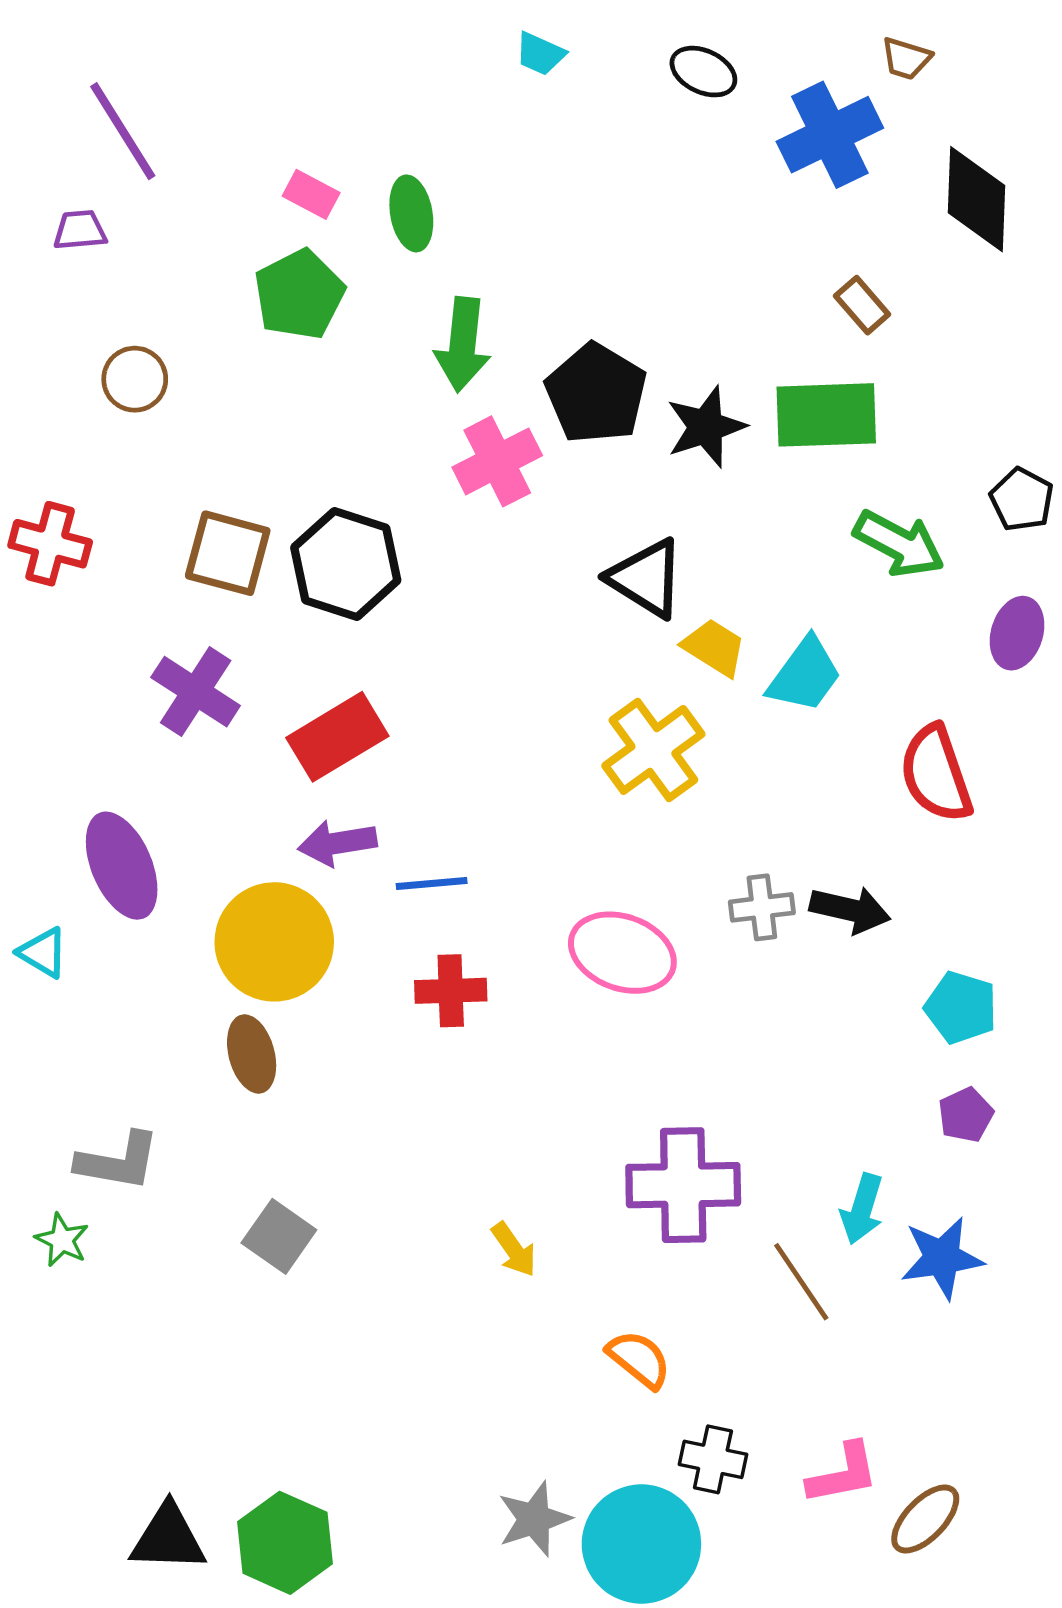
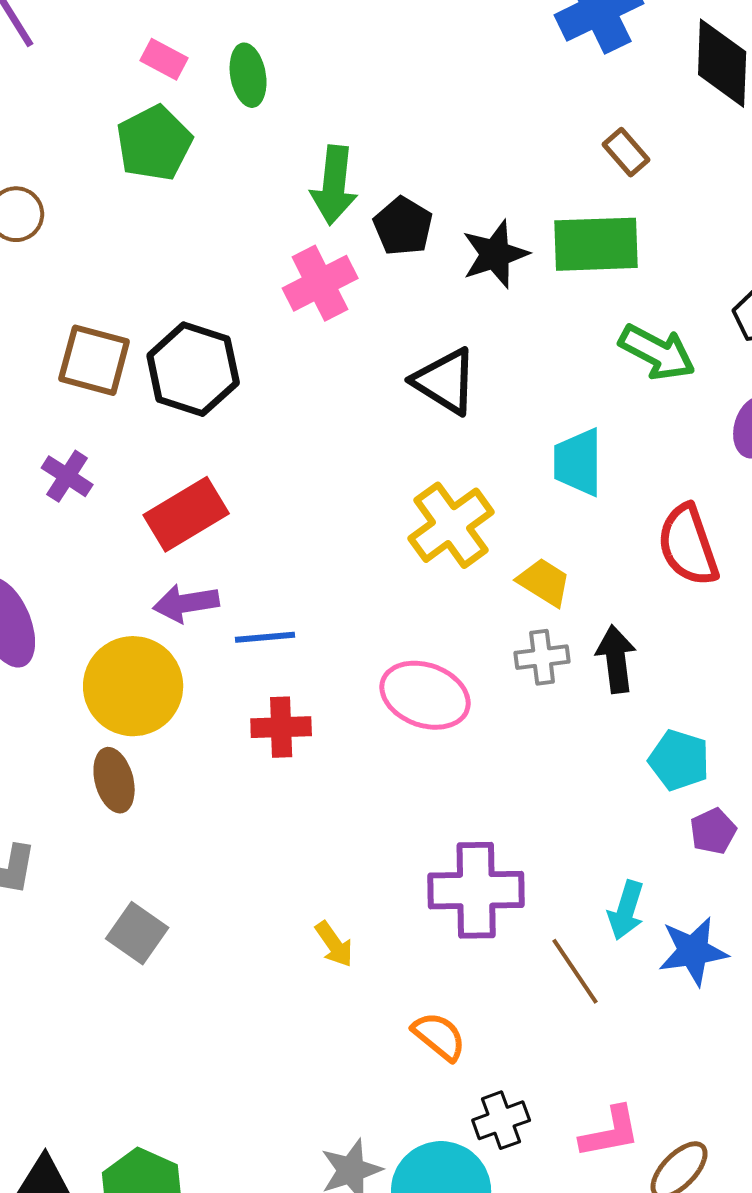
green arrow: (463, 345) -> (334, 185), moved
black pentagon: (596, 393) -> (403, 226), size x0.7
yellow trapezoid: (714, 647) -> (544, 582), moved
cyan trapezoid: (805, 675) -> (578, 462), turned 144
purple cross: (196, 692) -> (67, 476), size x0.7
black arrow: (850, 910) -> (616, 659), turned -110
cyan pentagon: (961, 1007) -> (679, 760), moved
black cross: (713, 1459) -> (501, 1120), turned -32

